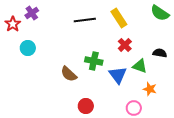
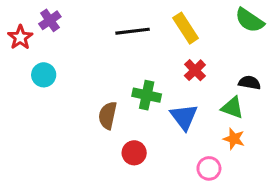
green triangle: (140, 66) -> (232, 108), moved
brown semicircle: (69, 74) -> (108, 115), turned 60
red circle: (86, 106) -> (134, 153), moved

